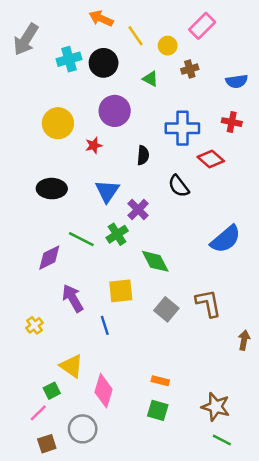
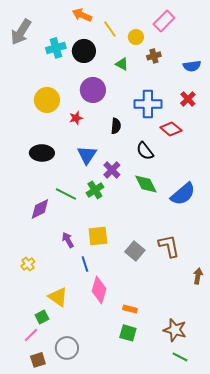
red cross: (232, 122) -> (188, 99), turned 35
green diamond: (155, 261) -> (146, 184), moved
purple arrow: (73, 298) -> (68, 240), moved, size x0.7
pink diamond: (104, 391) -> (99, 290), moved

